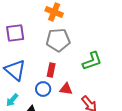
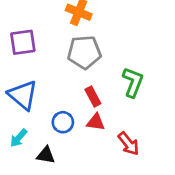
green L-shape: (92, 61) -> (133, 82), turned -50
red rectangle: (51, 70) -> (93, 96), moved, turned -40

